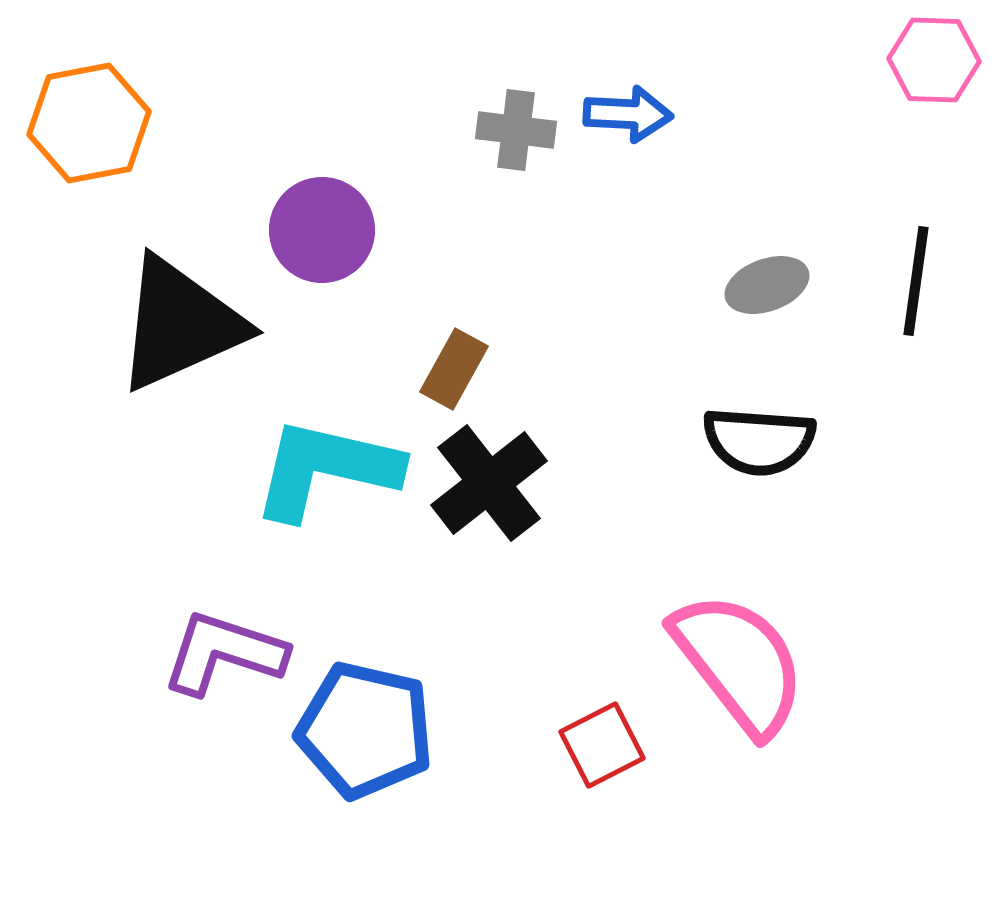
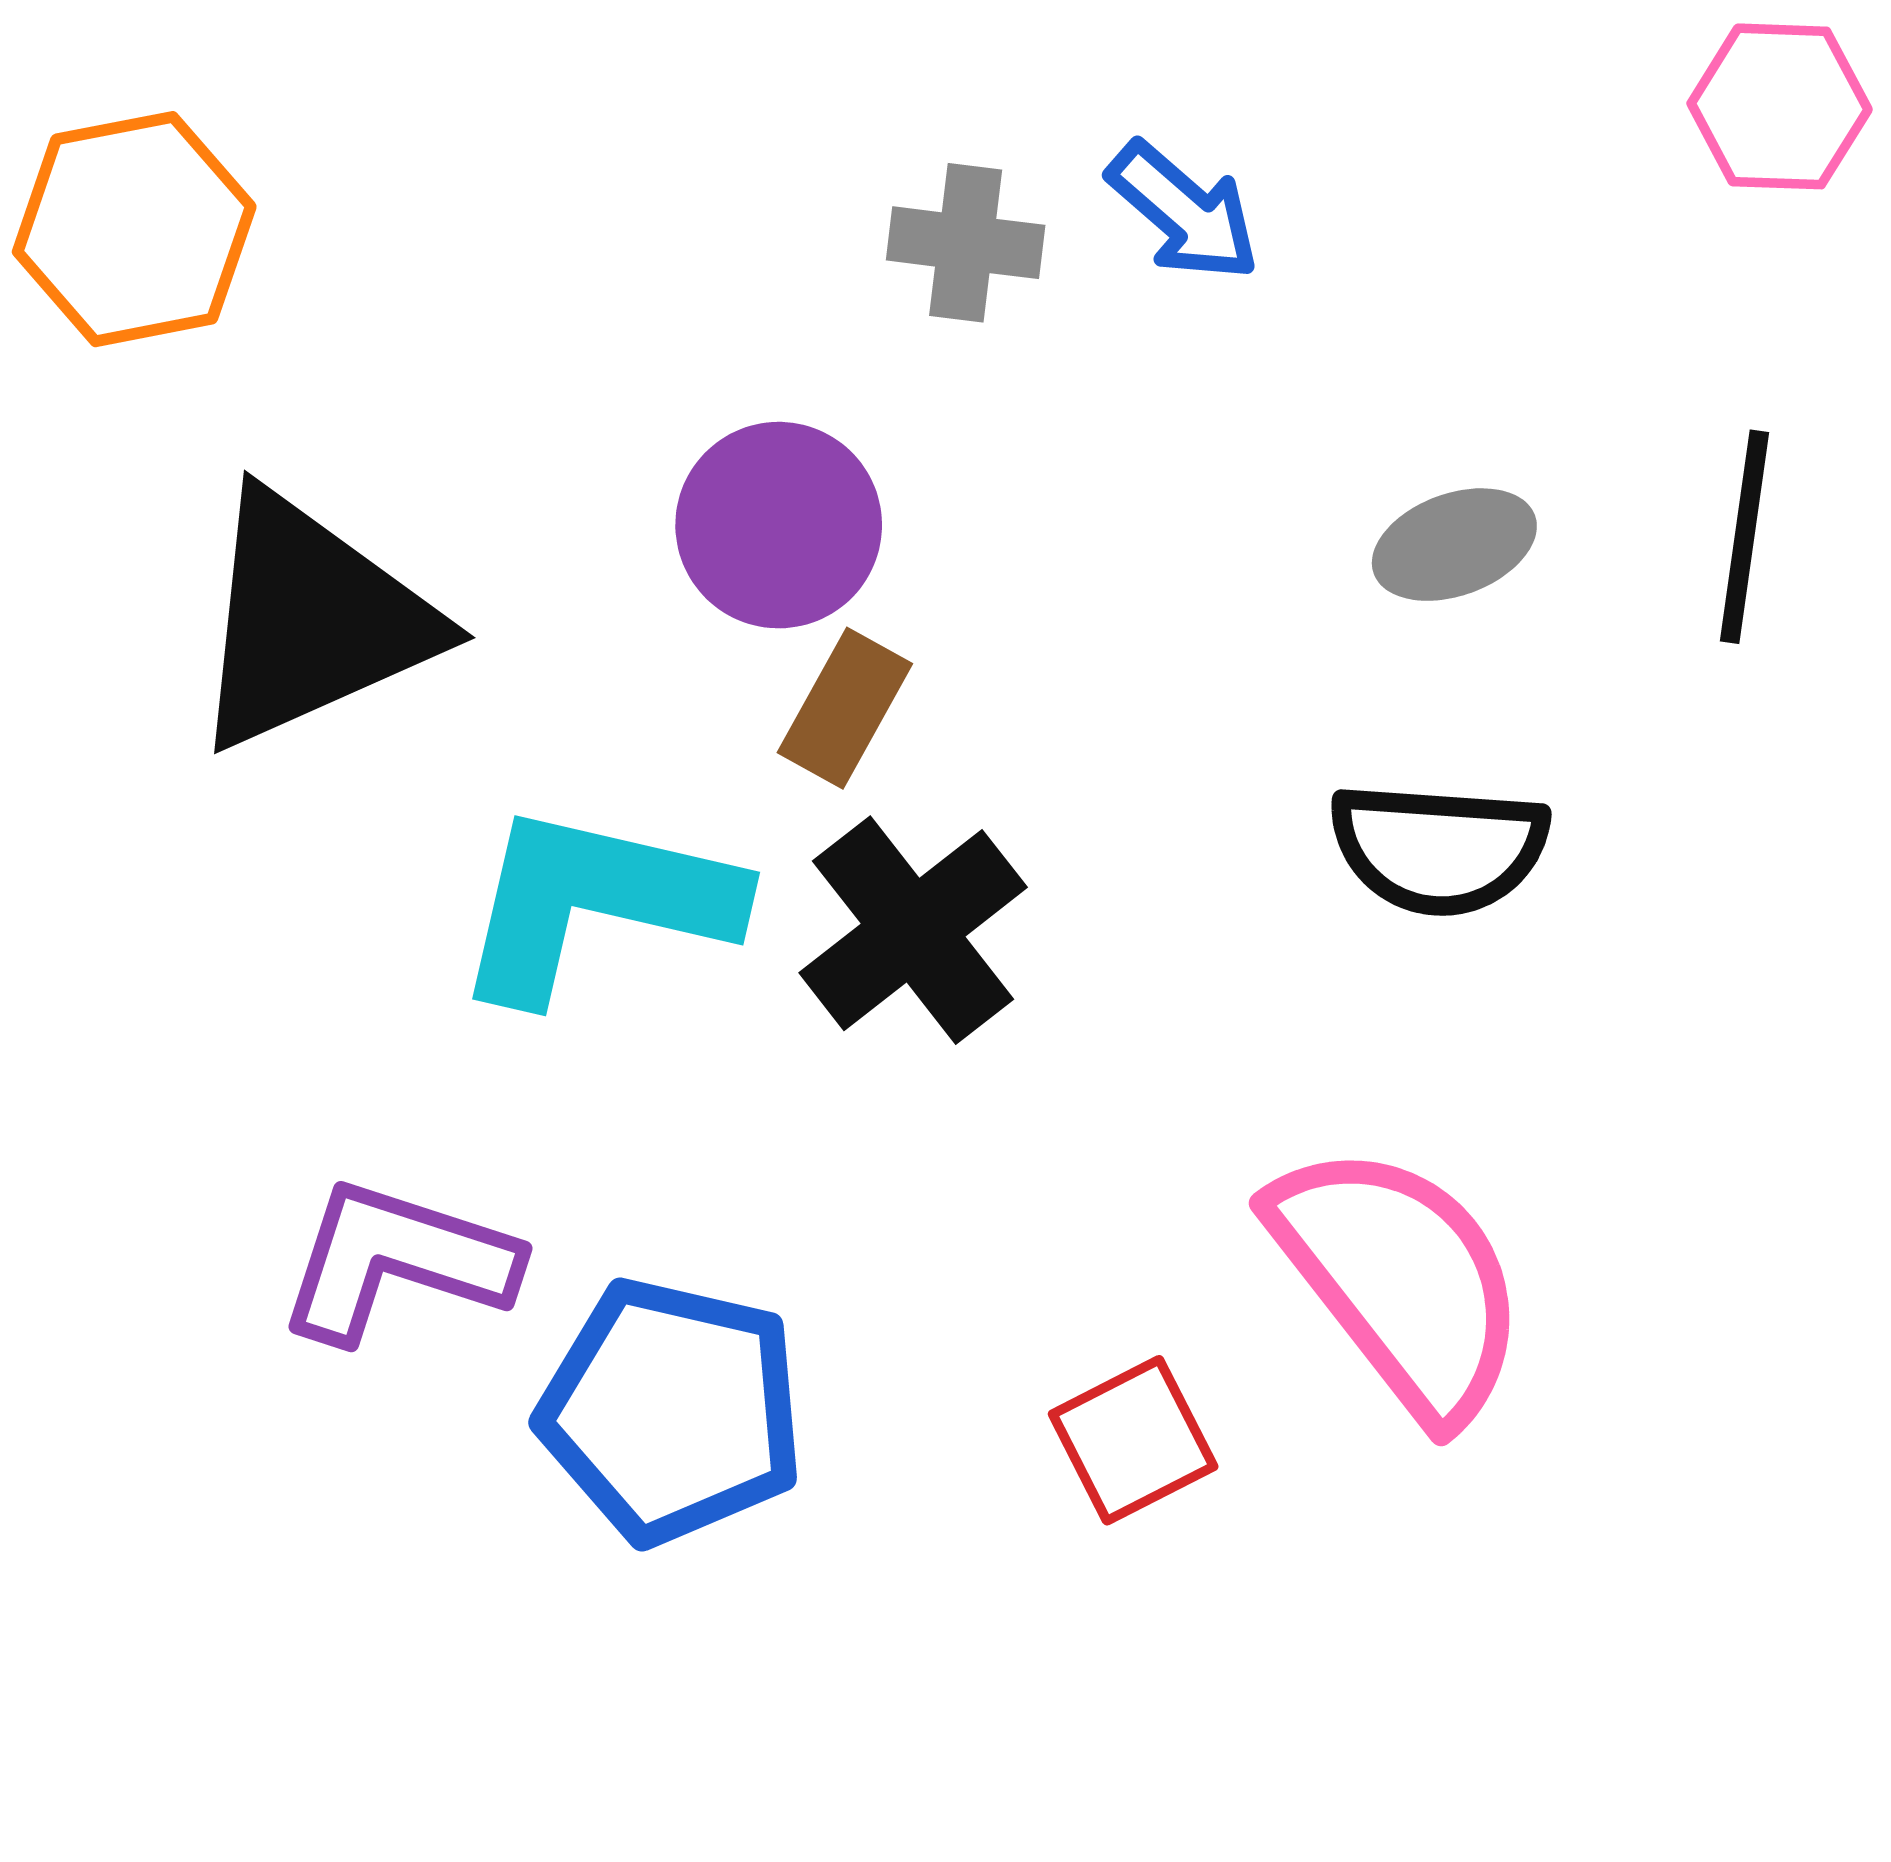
blue arrow: (628, 114) -> (1184, 212), turned 38
purple circle: (322, 230) -> (779, 525), moved

